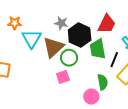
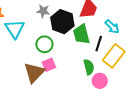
brown triangle: (53, 47) -> (34, 73), moved
green circle: (69, 58) -> (44, 44), moved
pink circle: (91, 97) -> (100, 81), moved

